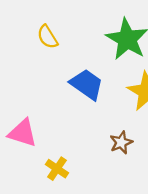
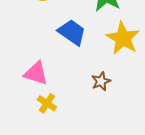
pink triangle: (23, 133) -> (36, 73), moved

